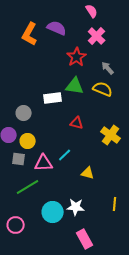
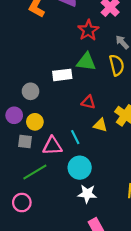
yellow semicircle: (103, 89) -> (117, 65), turned 54
cyan line: (65, 155) -> (75, 137), turned -72
yellow triangle: (88, 173) -> (100, 125), moved
cyan circle: (53, 212) -> (80, 168), moved
pink circle: (16, 225) -> (22, 203), moved

